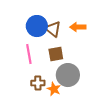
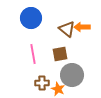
blue circle: (37, 26) -> (31, 18), moved
brown triangle: (53, 29) -> (67, 29), moved

